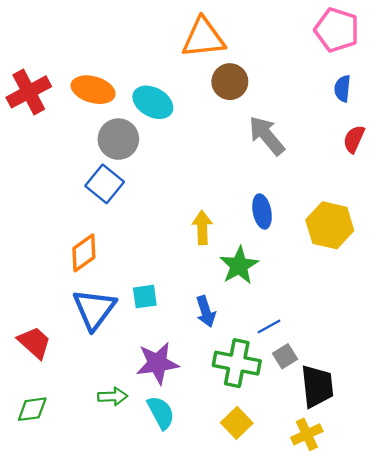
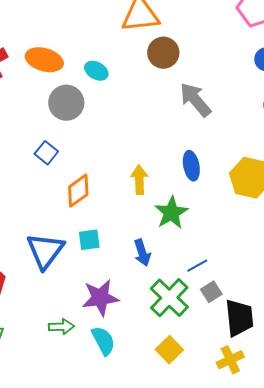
cyan ellipse: (153, 102) -> (96, 71), size x0.7
blue square: (105, 184) -> (46, 153), moved, size x0.7
orange diamond: (84, 253) -> (78, 191), moved
green cross: (237, 363) -> (169, 298), turned 33

